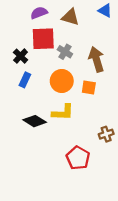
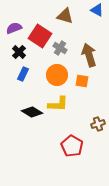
purple semicircle: (39, 13) -> (14, 28), moved
red square: (43, 39) -> (40, 36), turned 35

